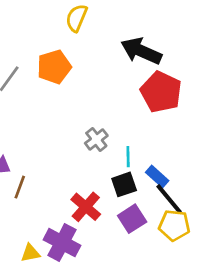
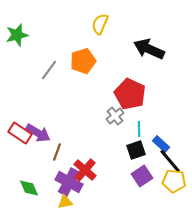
red pentagon: (161, 92) -> (130, 94), moved
red cross: (86, 207) -> (85, 170), moved
purple cross: (62, 243) -> (69, 182), moved

